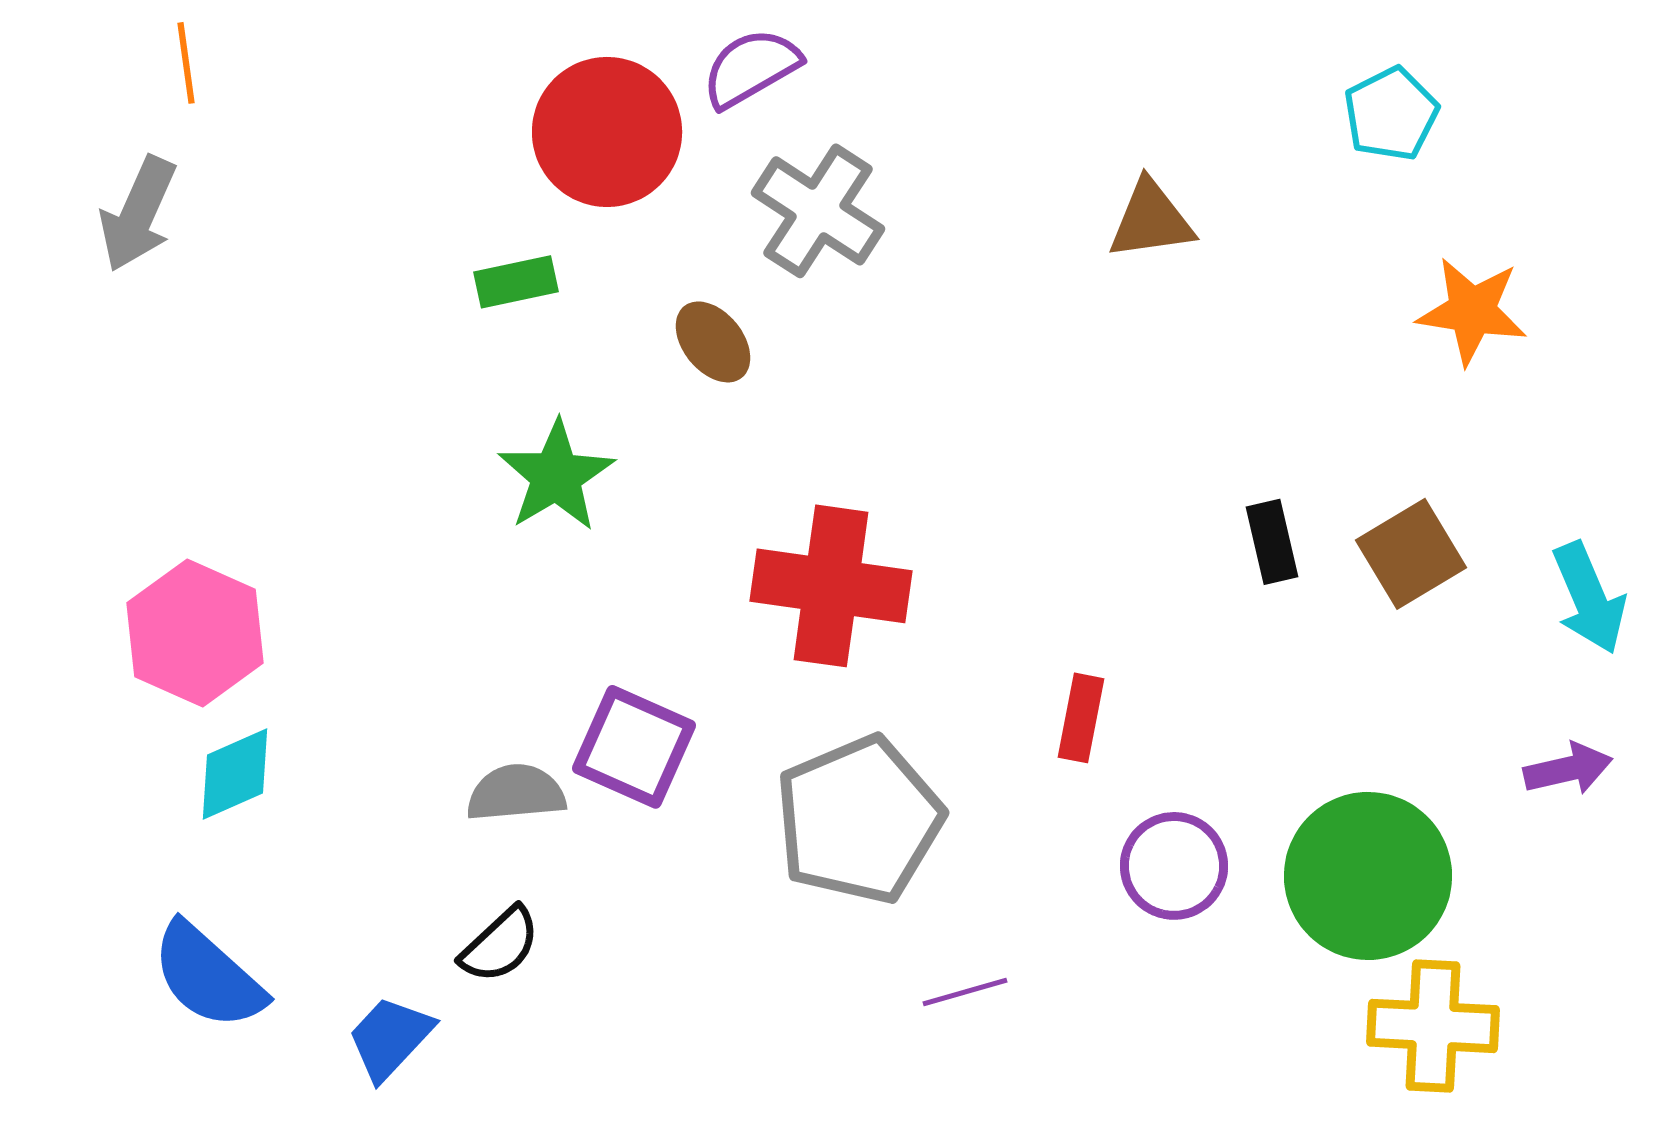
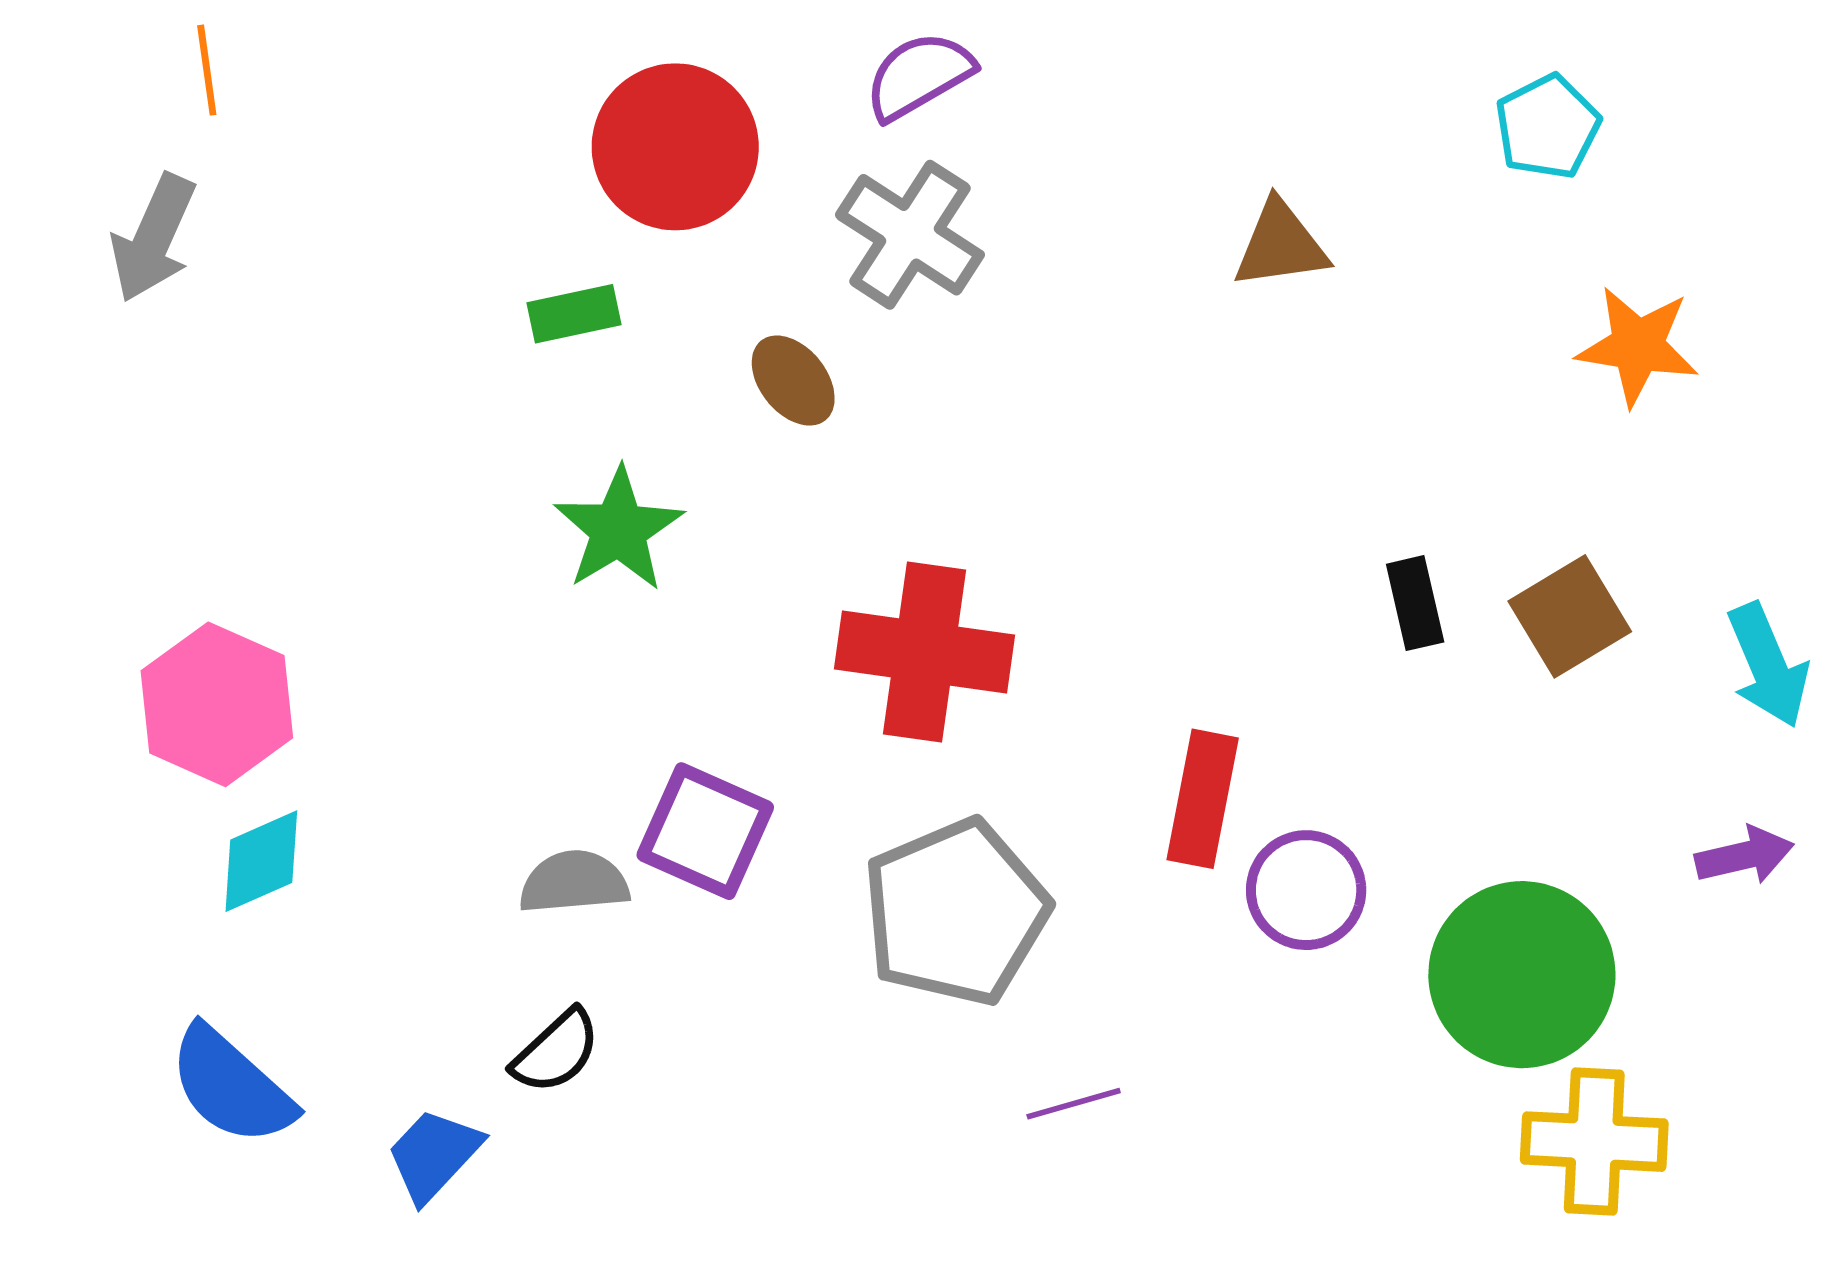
purple semicircle: (751, 68) -> (919, 76), moved
red rectangle: (1081, 718) -> (1203, 799), size x1.4
purple circle: (1174, 866) -> (1306, 890), moved

